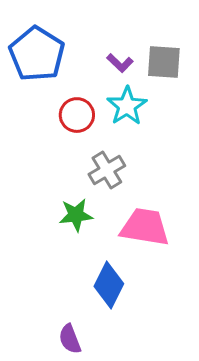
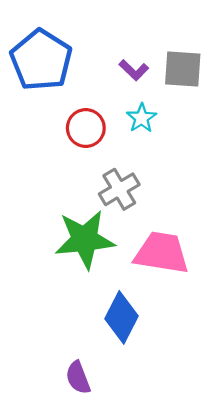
cyan star: (127, 106) -> (142, 118), size x0.7
green star: (76, 215) -> (85, 239), size x1.6

